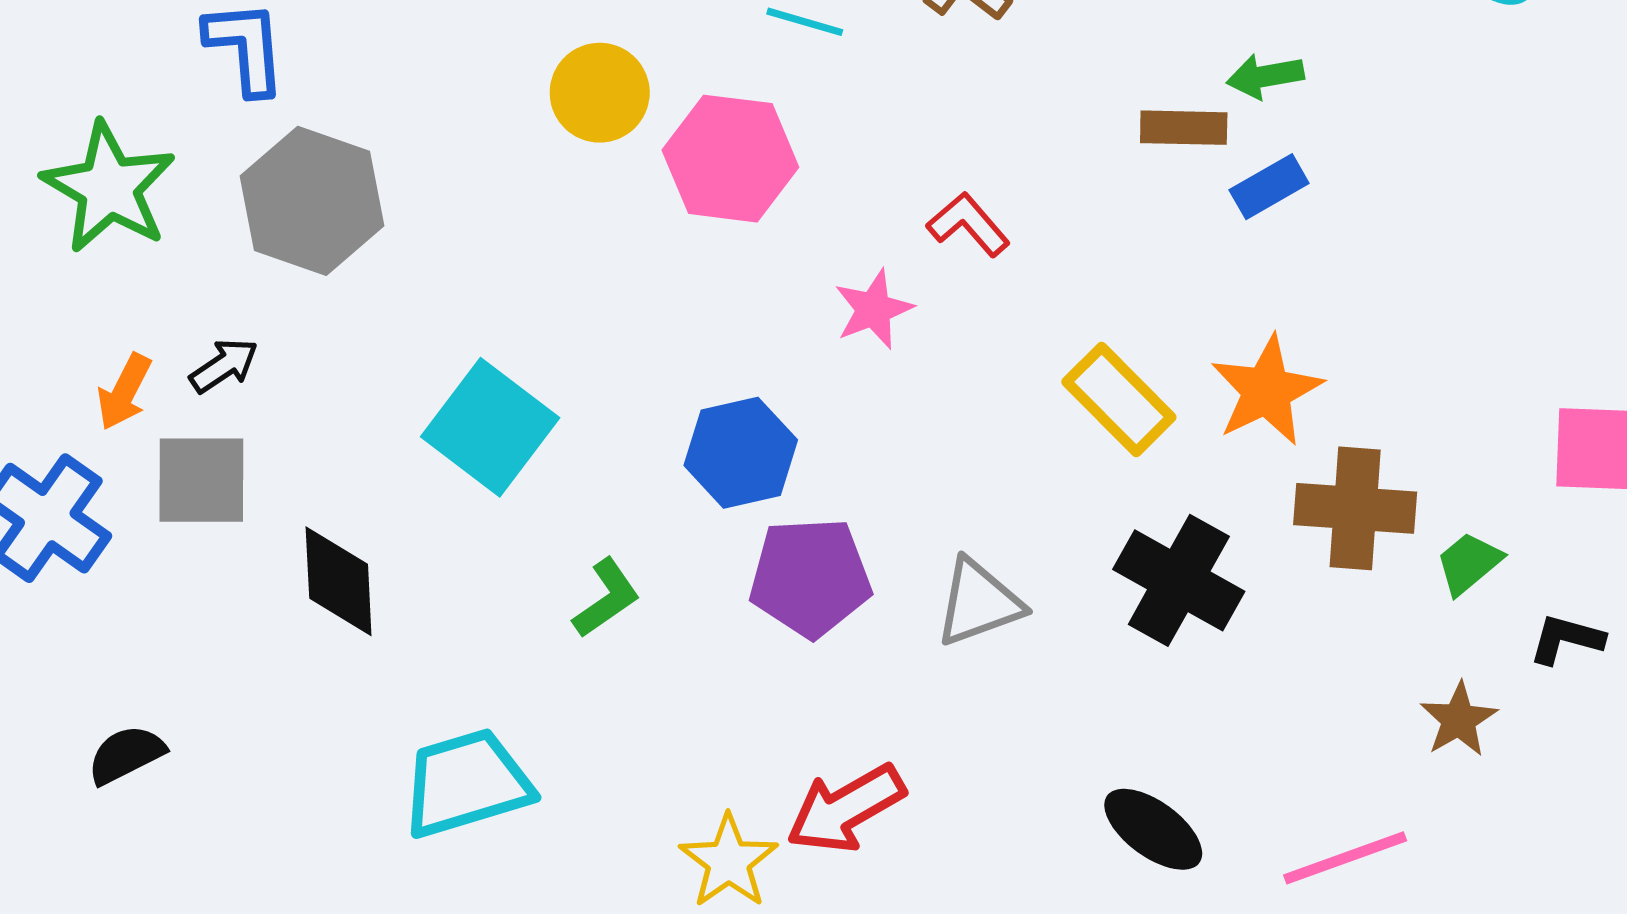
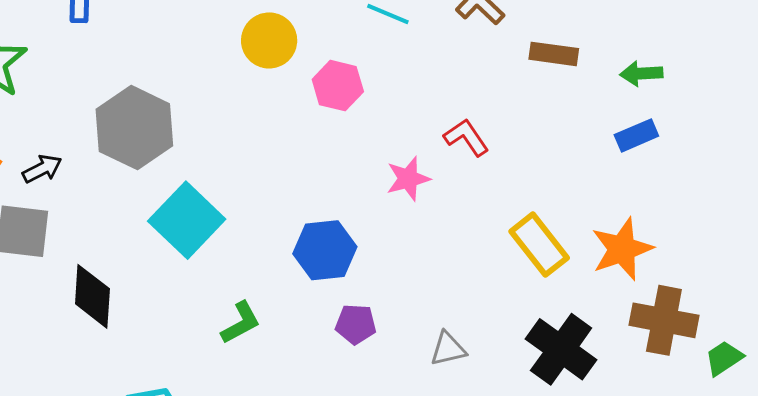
brown rectangle: (1184, 128) -> (554, 54), moved
pink hexagon: (730, 159) -> (338, 86), size x0.7
gray hexagon: (312, 201) -> (134, 128), moved
purple pentagon: (810, 577) -> (356, 324), size x0.6
gray triangle: (979, 603) -> (448, 349), size x0.7

